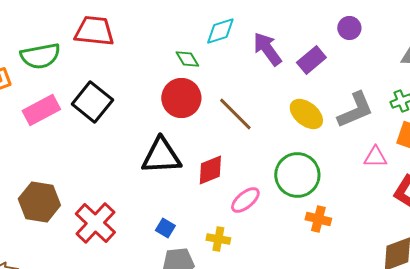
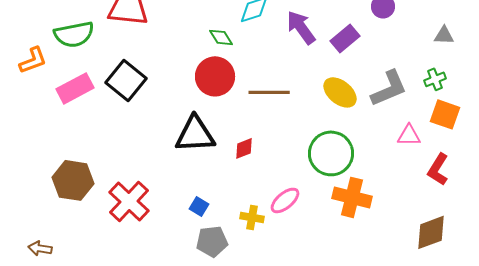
brown line: (235, 114) -> (269, 92), turned -45
red diamond: (210, 170) -> (244, 148), size x0.7
pink ellipse: (245, 200) -> (285, 200), moved
orange cross: (318, 219) -> (352, 197), size x1.5

